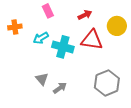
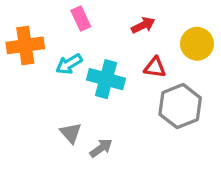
orange cross: (15, 27) -> (25, 45), size x1.5
red triangle: (92, 40) -> (155, 67), size x0.6
gray hexagon: (107, 83) -> (180, 106), moved

